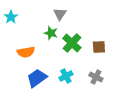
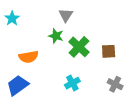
gray cross: (96, 77) -> (115, 84), moved
blue trapezoid: (37, 78) -> (18, 85), moved

